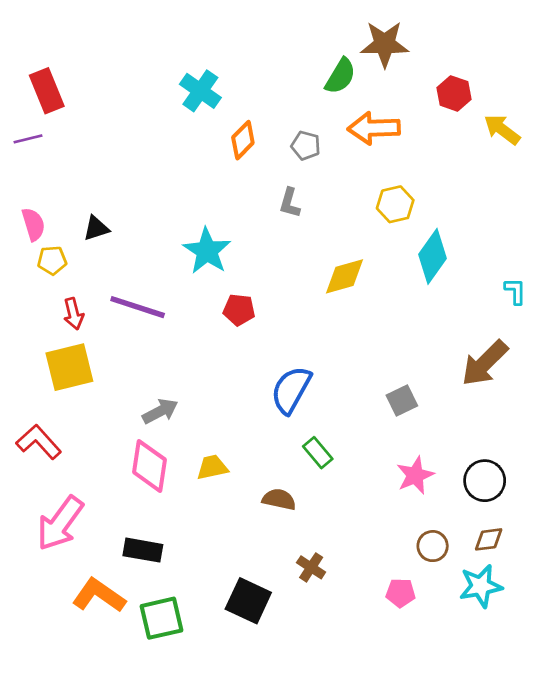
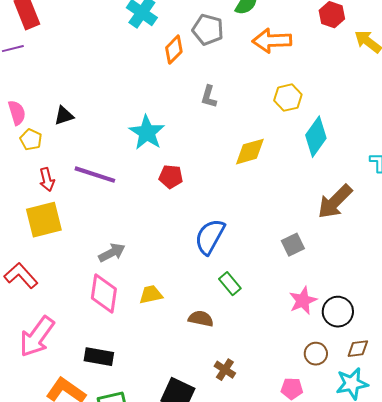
gray pentagon: (306, 146) -> (208, 30), moved, size x1.4
yellow pentagon: (52, 260) -> (31, 140), turned 30
brown arrow: (485, 363) -> (335, 202), moved
black circle: (485, 481) -> (338, 312), moved

